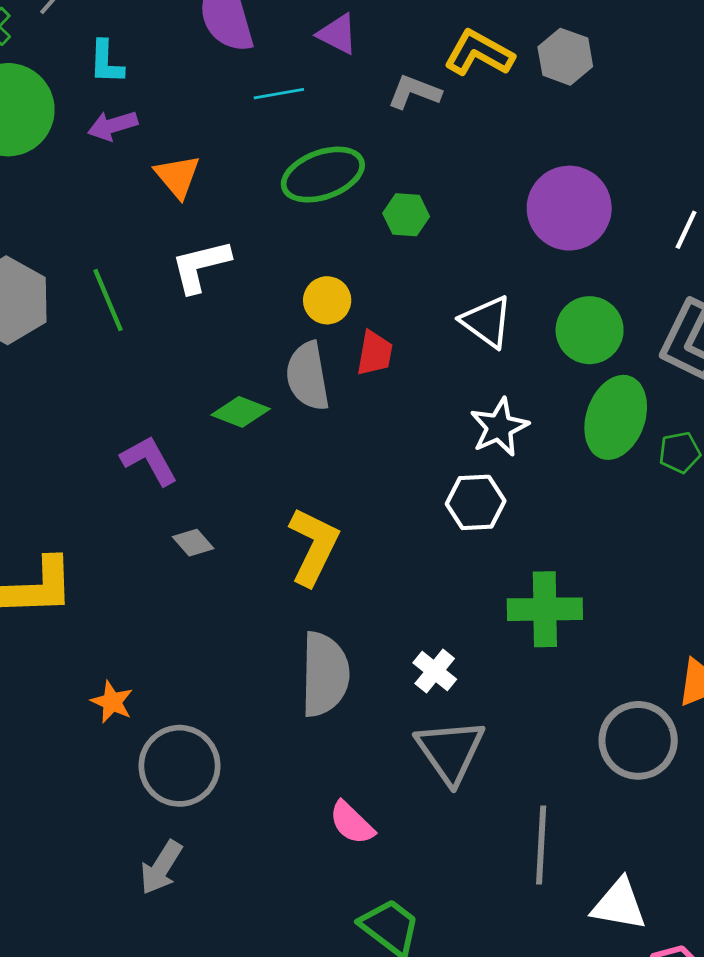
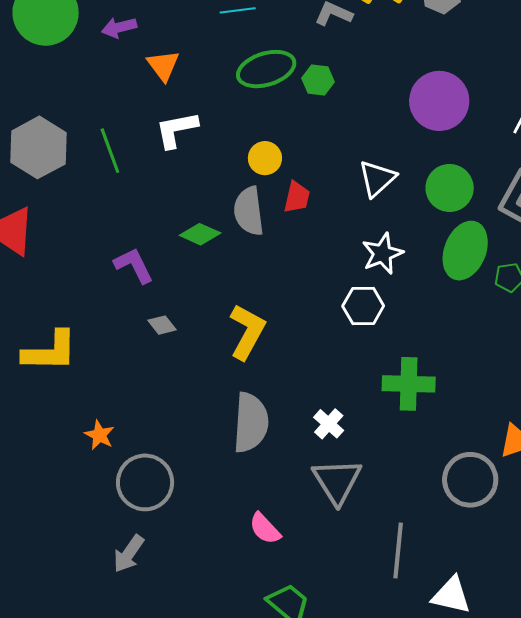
green hexagon: (406, 215) -> (318, 80), moved
white triangle: (487, 322) -> (377, 179), turned 39

